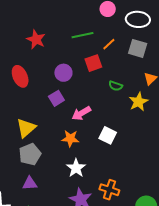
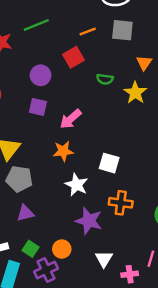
green line: (82, 35) -> (36, 25), moved
orange line: (109, 44) -> (88, 32), turned 32
purple square: (56, 98) -> (38, 107), turned -35
white square: (108, 135) -> (109, 163), moved
gray pentagon: (30, 154) -> (19, 179), turned -30

